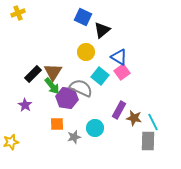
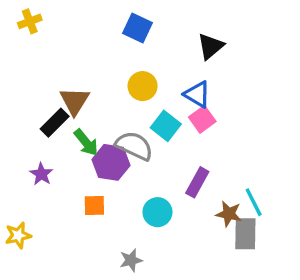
black triangle: (102, 30) -> (211, 46), moved
brown triangle: (53, 72) -> (75, 101), moved
brown star: (134, 118) -> (229, 214), moved
gray star: (74, 137) -> (131, 260), moved

